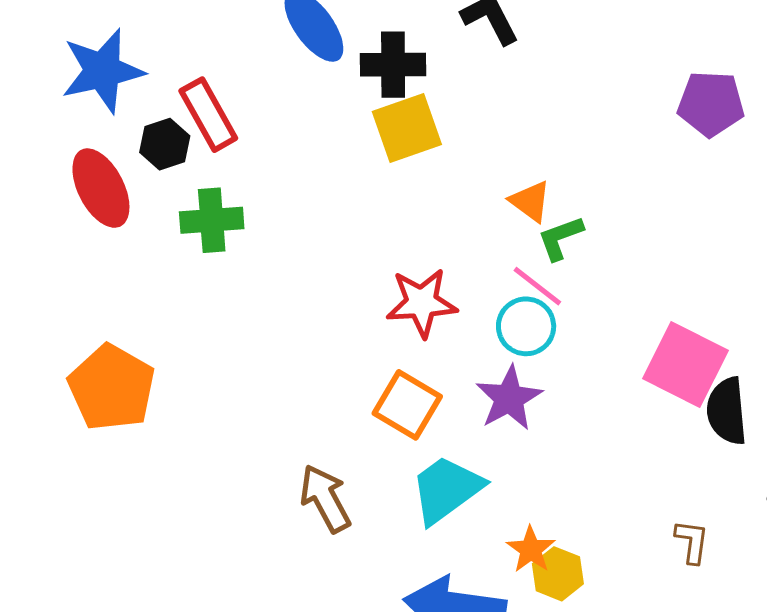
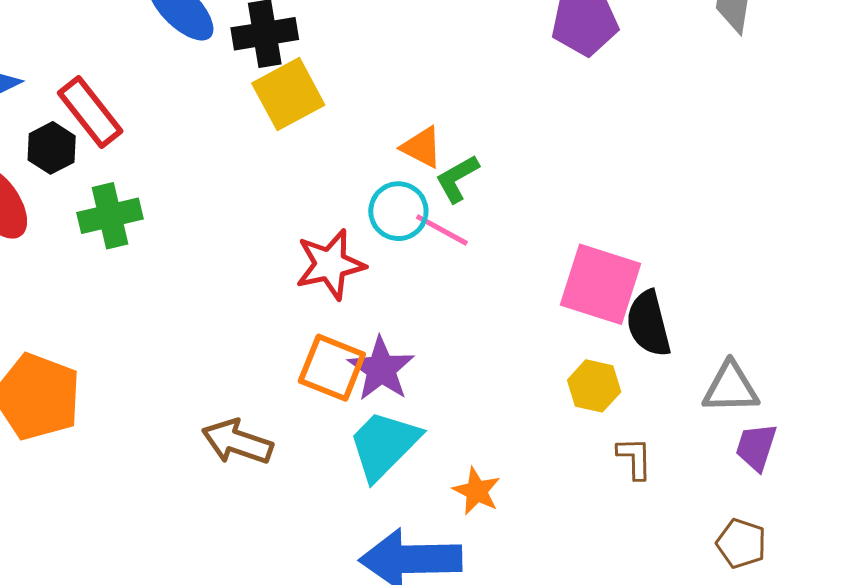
cyan circle: (526, 326) -> (398, 211), moved
purple star: (509, 398) -> (381, 369), moved
brown arrow: (325, 498) -> (237, 442), moved, turned -34
yellow hexagon: (558, 574) -> (594, 386), moved

